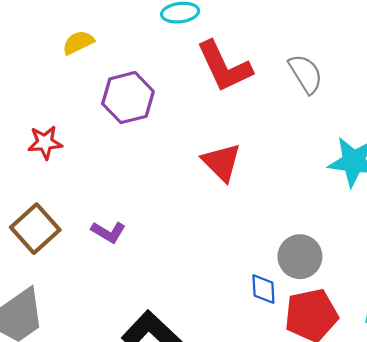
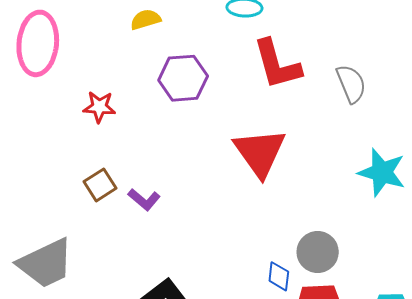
red triangle: (222, 162) -> (260, 153), size x1.4
brown square: (35, 229) -> (100, 185), moved, size x0.7

